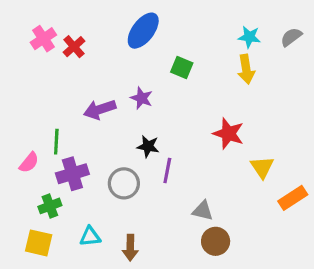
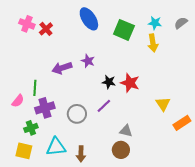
blue ellipse: (143, 31) -> (89, 19), turned -70
pink cross: (43, 39) -> (27, 24), turned -35
green square: (182, 68) -> (124, 30), moved, size x1.5
red star: (228, 134) -> (130, 83), moved
black star: (148, 146) -> (109, 82), moved
purple line: (167, 171) -> (104, 106), turned 35
cyan triangle: (90, 236) -> (56, 147), size x1.5
brown circle: (216, 241) -> (121, 150), moved

